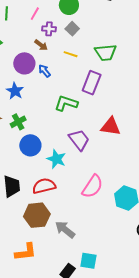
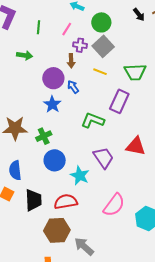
gray square: (72, 29) -> (103, 46), size x1.5
brown arrow: (41, 45) -> (71, 61), turned 48
blue star: (15, 91) -> (52, 104), moved

